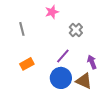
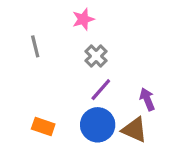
gray cross: (76, 30) -> (96, 56), moved
orange rectangle: (27, 64) -> (43, 126), moved, turned 48

